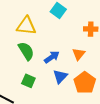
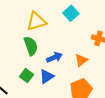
yellow triangle: (26, 26) -> (36, 21), turned -35
blue triangle: (60, 77) -> (47, 76), moved

